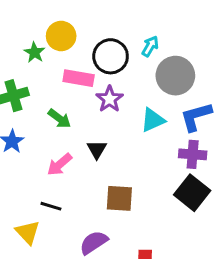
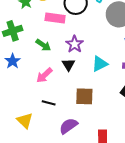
purple star: (109, 99) -> (75, 44), moved
cyan triangle: (153, 120) -> (100, 64), moved
black line: (51, 206) -> (49, 103), moved

